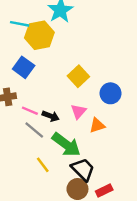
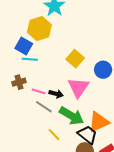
cyan line: (20, 24) -> (30, 59), moved
blue square: (24, 67) -> (24, 46), moved
pink triangle: (78, 111) -> (78, 87), size x1.6
orange triangle: (97, 125) -> (99, 122), moved, size x1.6

